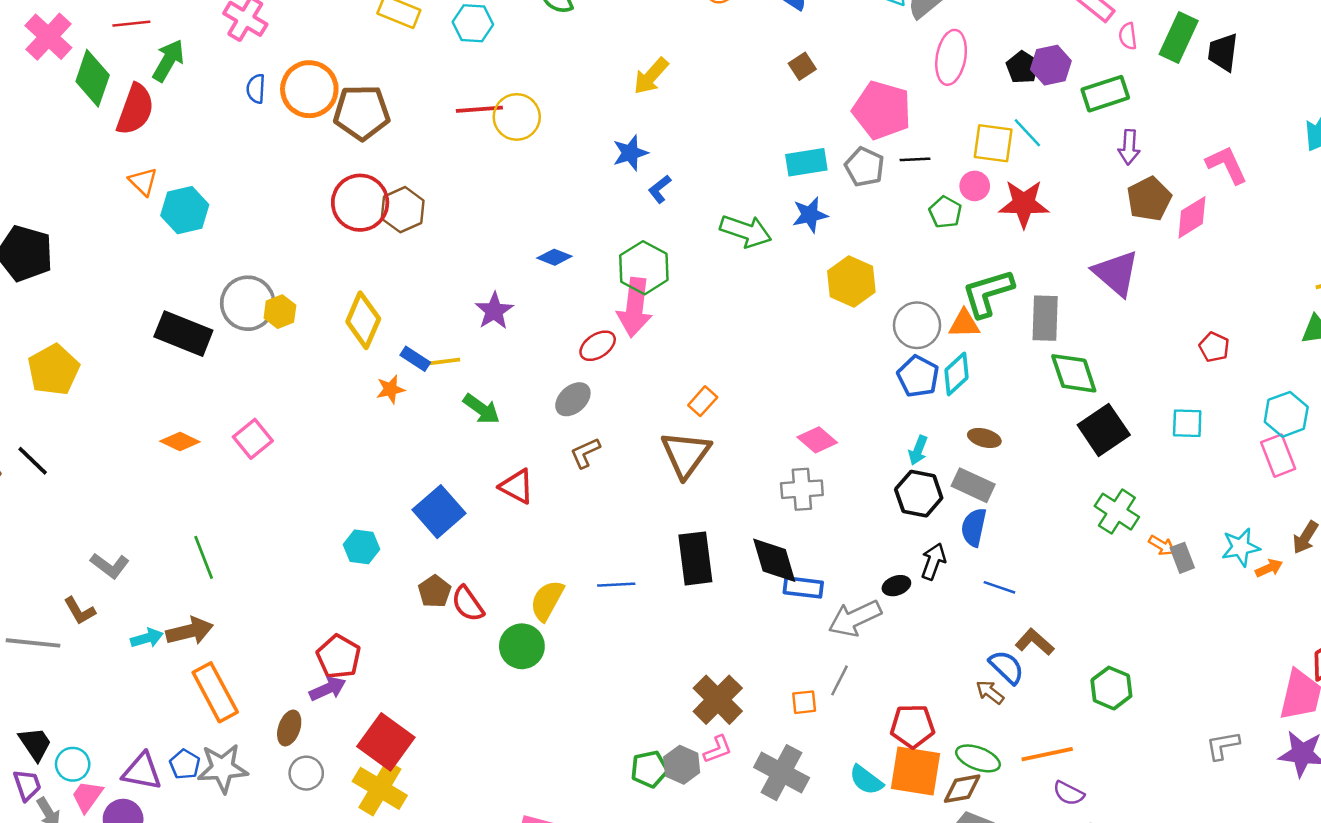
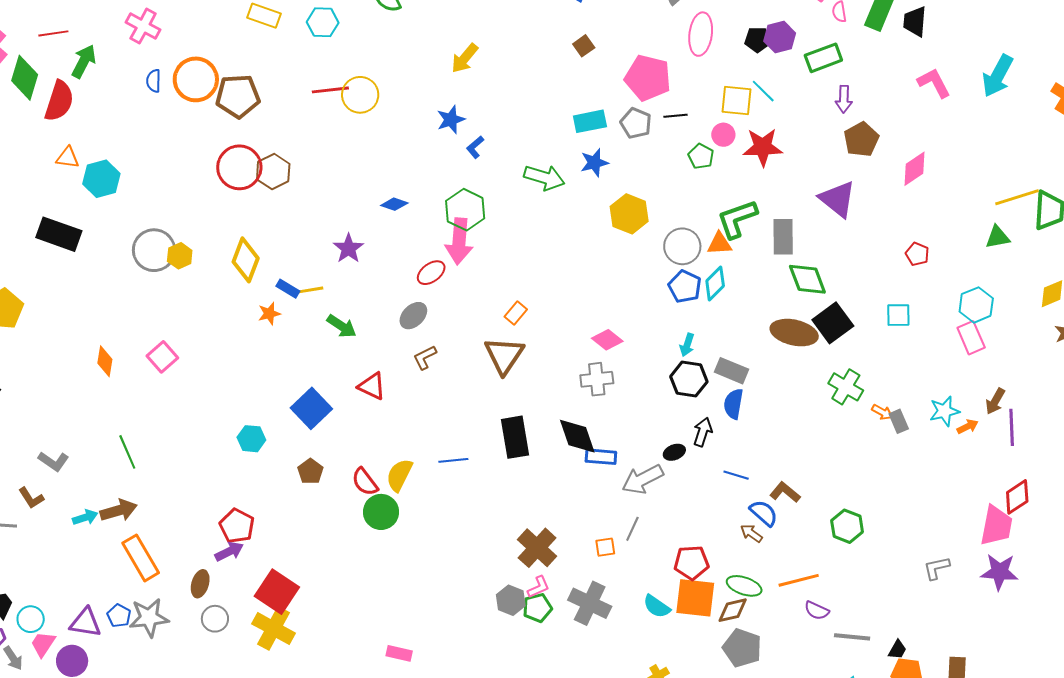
black pentagon: (1023, 67) -> (757, 40), turned -30
pink L-shape: (1227, 165) -> (934, 83), moved
orange triangle: (143, 182) -> (68, 158), turned -35
pink diamond: (1192, 217) -> (915, 169), moved
black rectangle: (183, 334) -> (59, 234), moved
brown ellipse: (984, 438) -> (794, 333), moved, size x1.8
orange diamond: (180, 441) -> (105, 361), turned 76
blue line: (999, 587) -> (736, 475), moved
red semicircle: (468, 604) -> (365, 482), moved
green pentagon: (649, 769) -> (537, 608), moved

